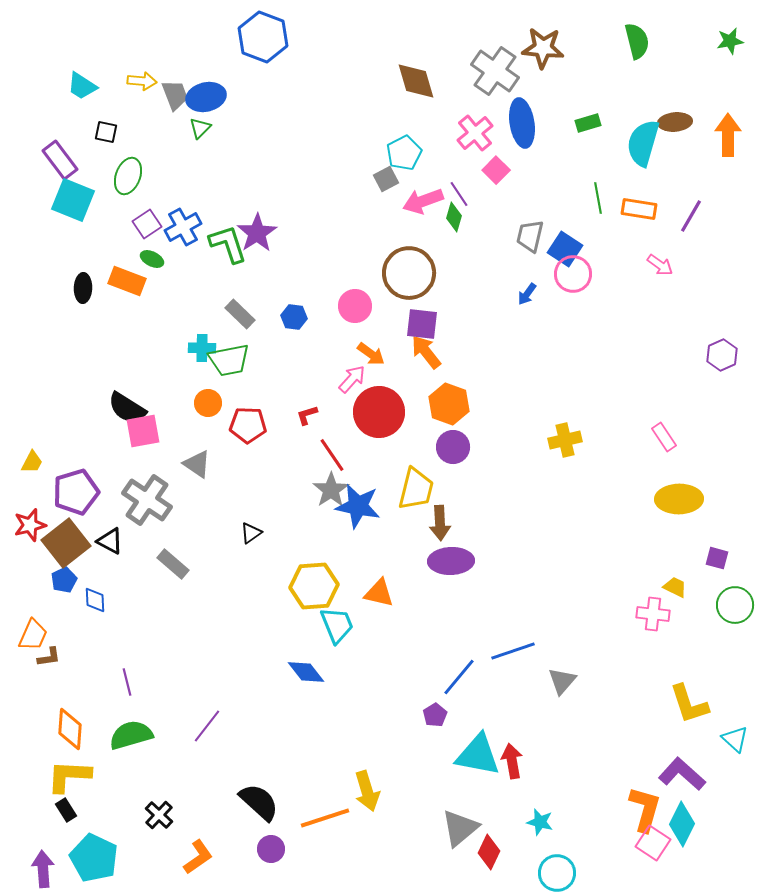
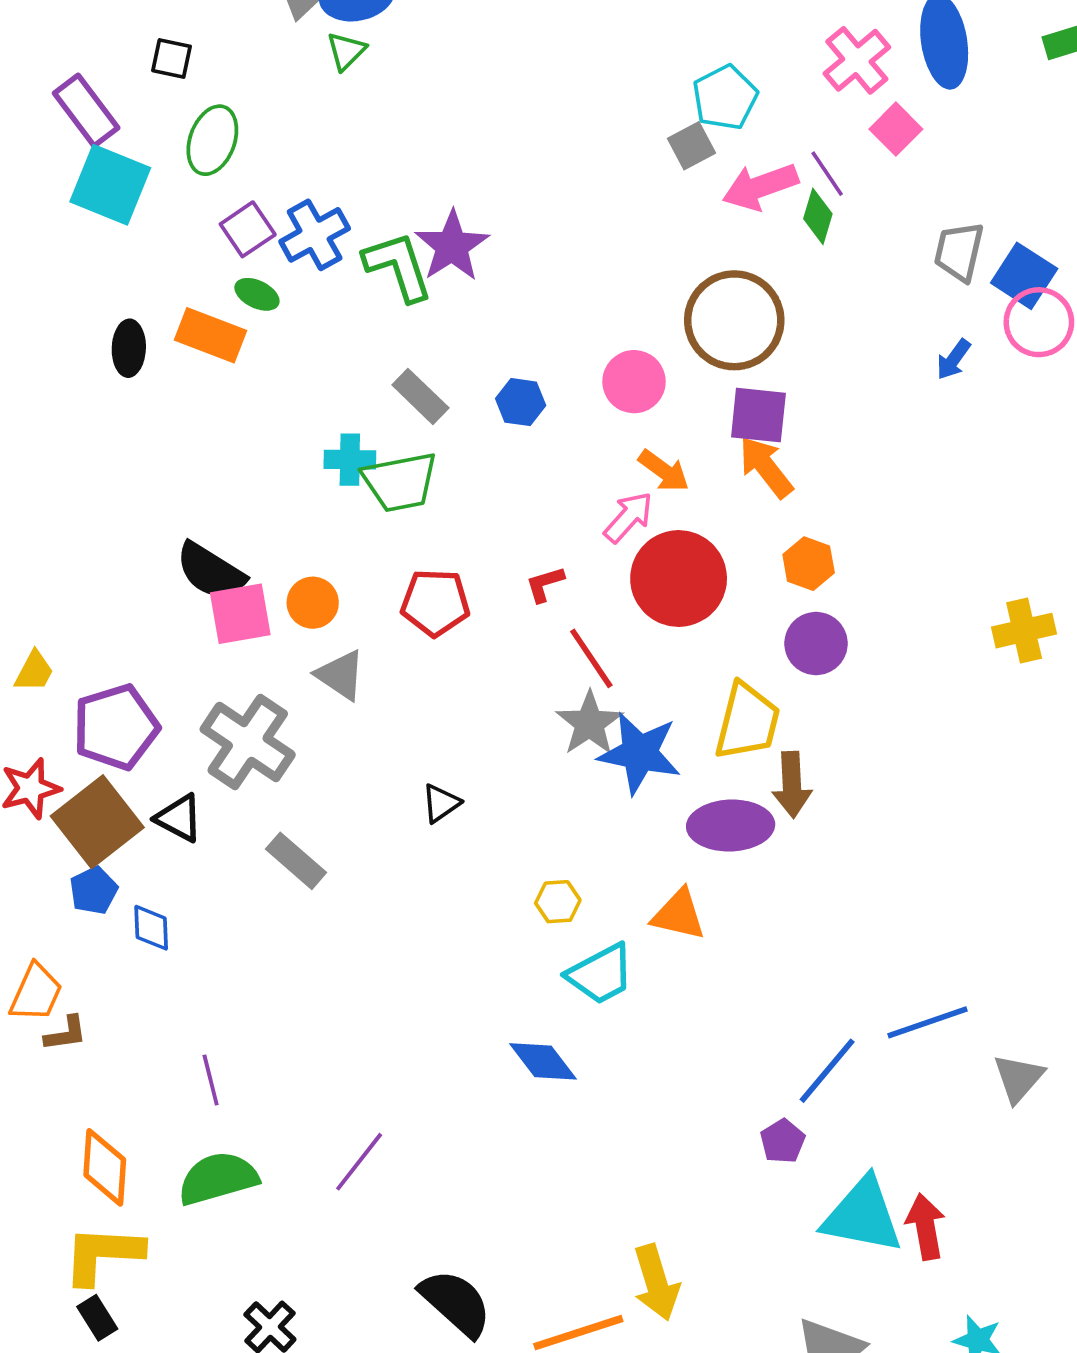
orange circle: (208, 403) -> (313, 603), moved
orange hexagon: (449, 404) -> (809, 564), size x0.7
purple ellipse: (451, 561) -> (731, 826), moved
yellow hexagon: (314, 586) -> (558, 902), size x0.5
cyan trapezoid: (337, 625) -> (601, 974), turned 84

